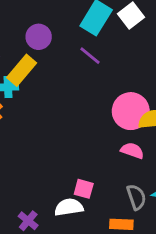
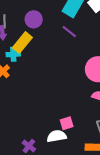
pink square: (84, 189) -> (67, 123), turned -32

